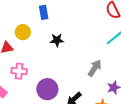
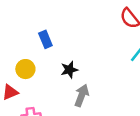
gray arrow: (95, 68) -> (82, 95), moved

